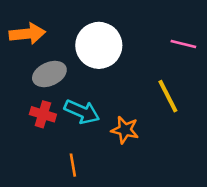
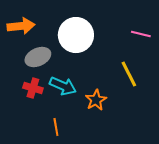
orange star: (125, 130) -> (96, 100), turned 30

